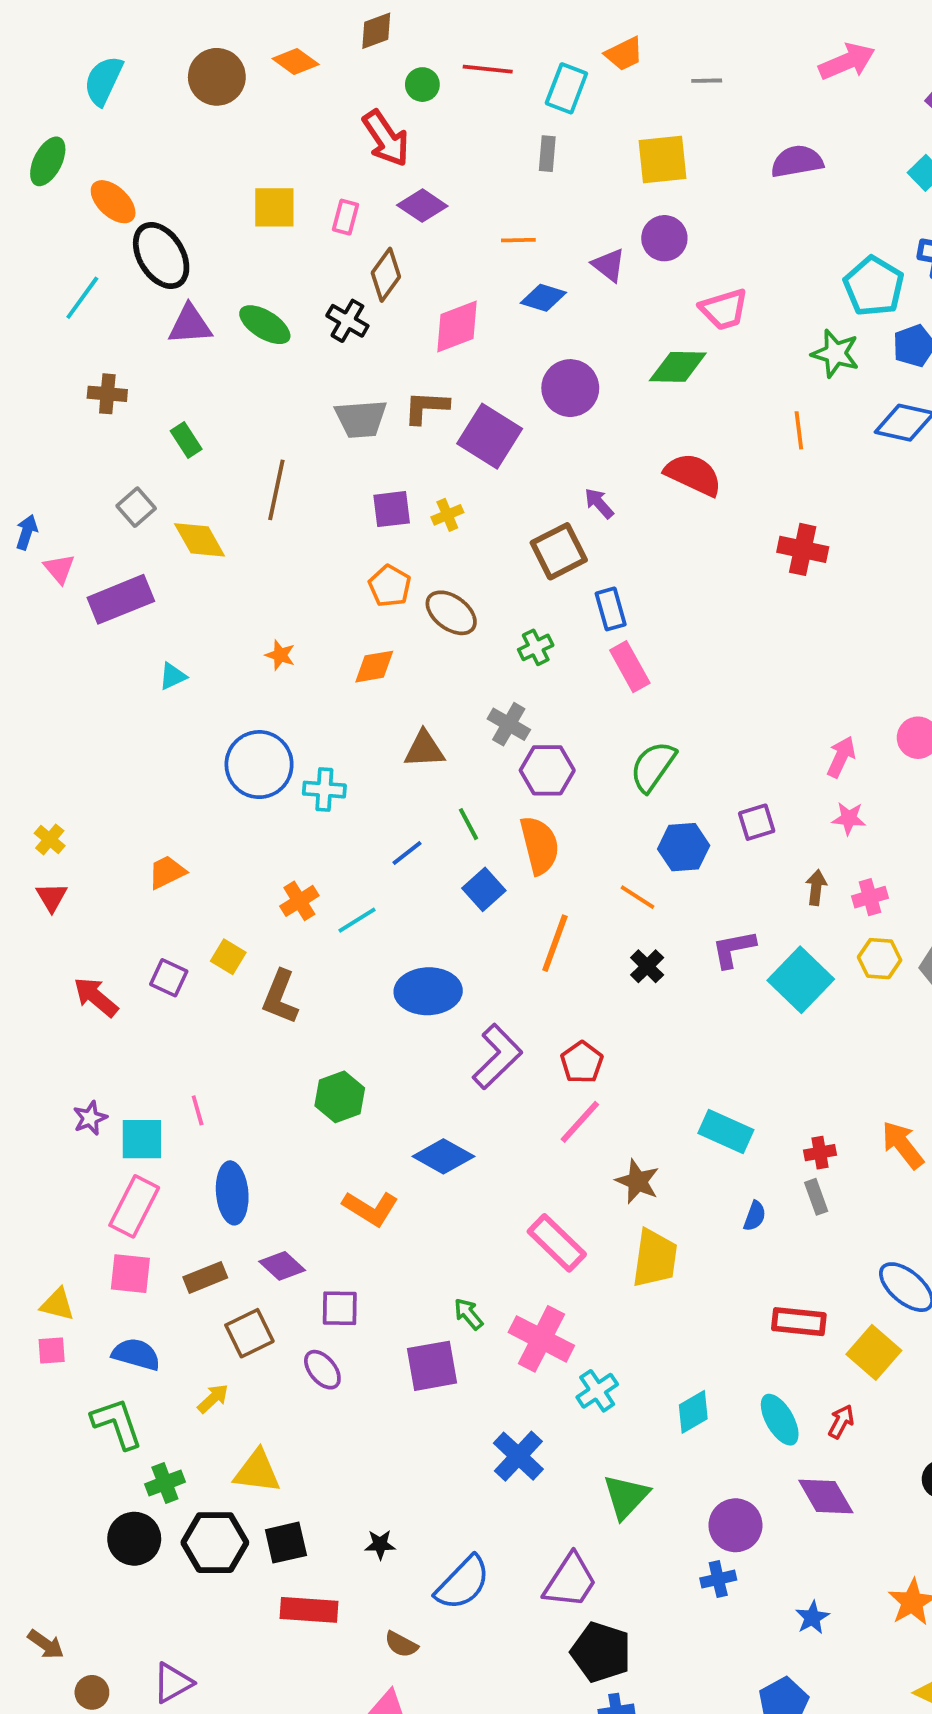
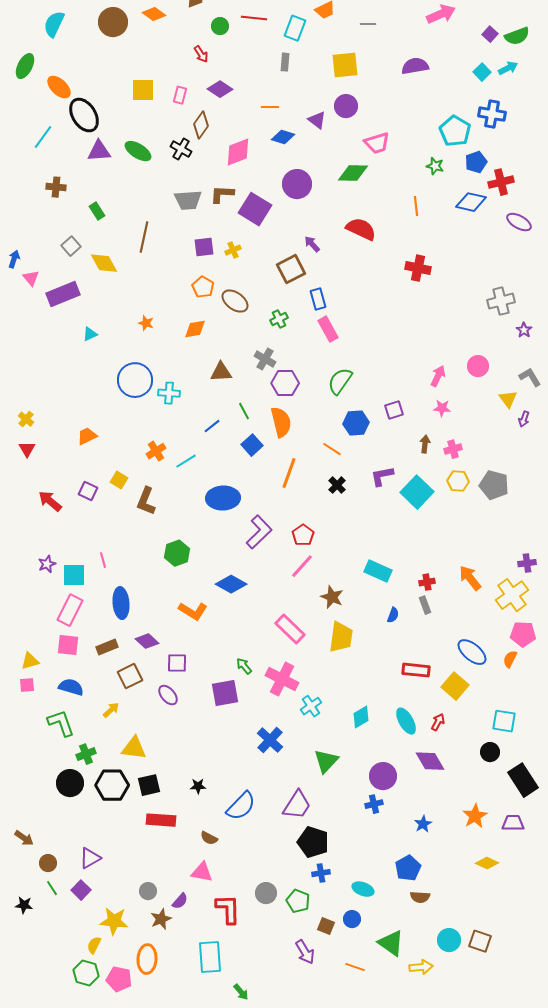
red arrow: (386, 138) -> (201, 54), size x0.6
green star: (835, 353) -> (435, 166), size x0.7
yellow triangle: (57, 1304) -> (30, 661), turned -30

